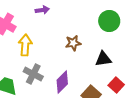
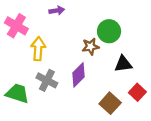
green circle: (109, 21) -> (109, 31), moved
purple diamond: (62, 82) -> (78, 75), moved

